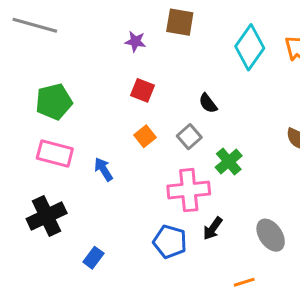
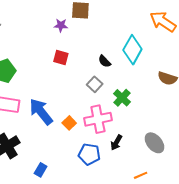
purple star: (135, 41) -> (61, 25), moved
cyan diamond: (250, 47) -> (132, 50), moved
orange square: (145, 136) -> (69, 123), moved
blue arrow: (103, 169) -> (41, 112), size x1.8

